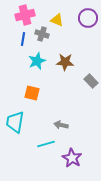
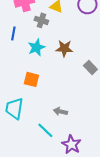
blue line: (23, 39) -> (13, 33), moved
cyan line: (46, 144) -> (45, 130), turned 60

